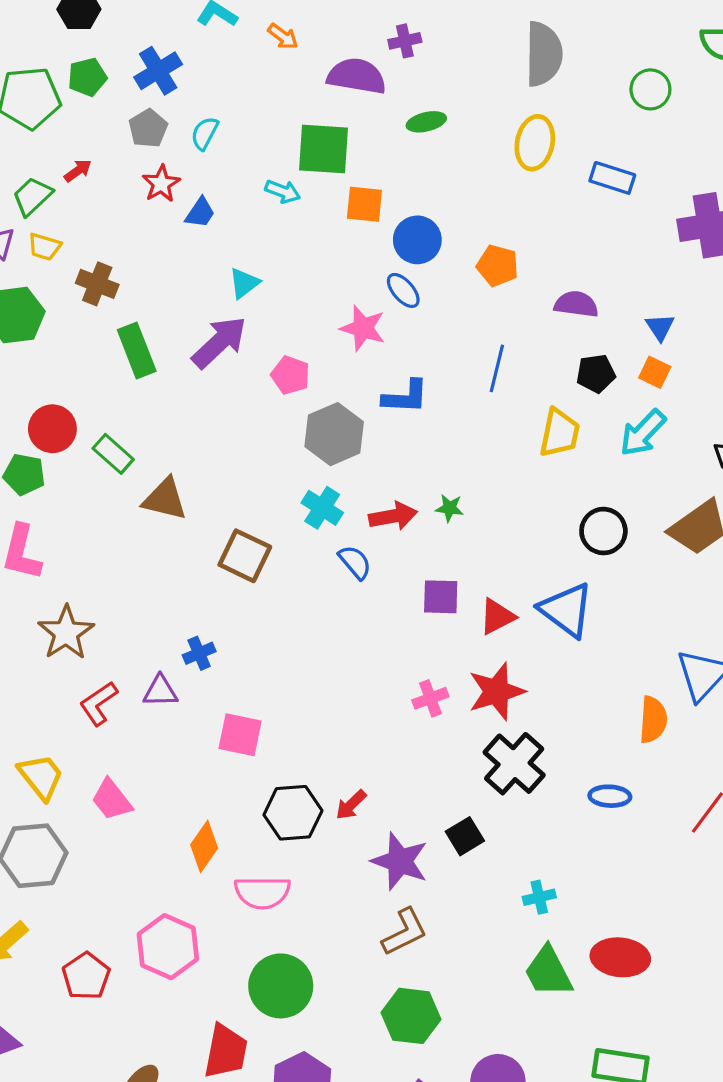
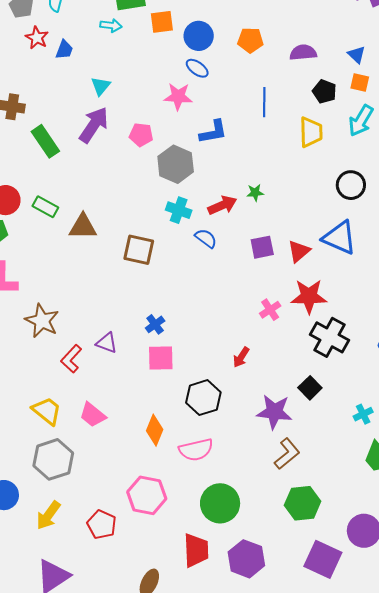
black pentagon: (596, 373) -> (324, 91), turned -30
blue cross: (199, 653) -> (155, 324), moved
purple triangle: (160, 691) -> (107, 343), turned 35
red star: (496, 691) -> (309, 296), turned 30
red arrow: (351, 805) -> (241, 357), moved

